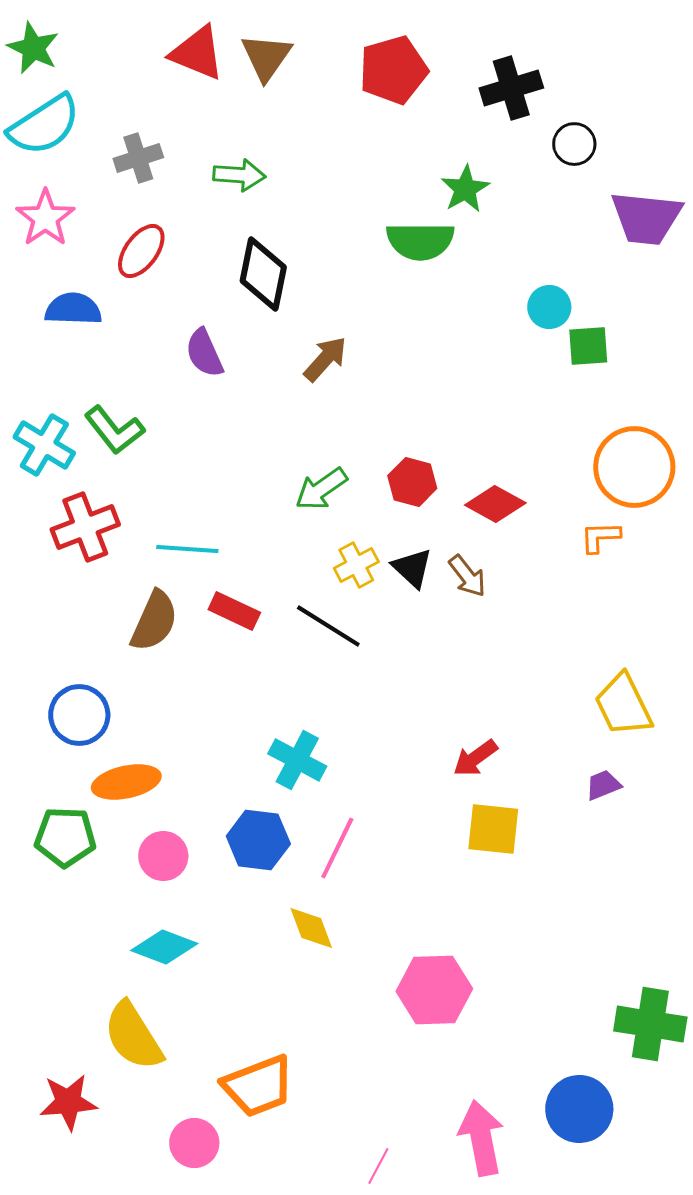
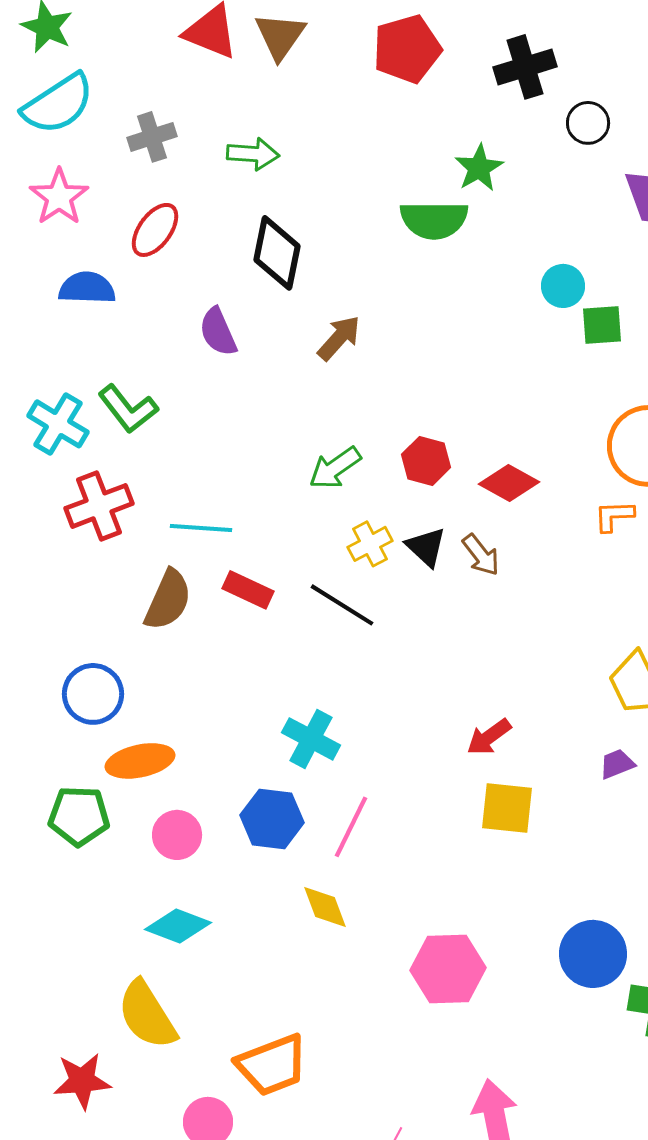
blue circle: (579, 1109) -> (593, 954), moved

